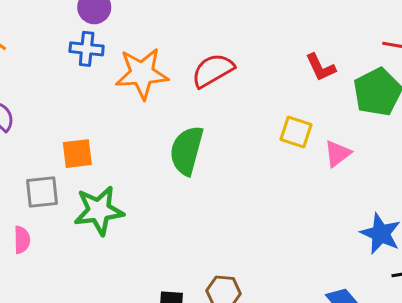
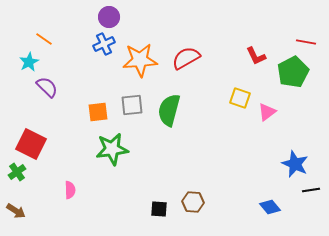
blue cross: (87, 49) -> (104, 44), turned -30
gray square: (42, 192) -> (132, 105), moved
pink semicircle: (22, 240) -> (70, 190), moved

